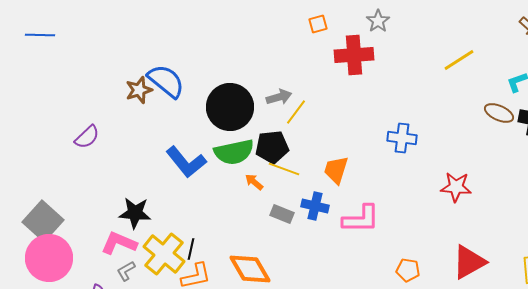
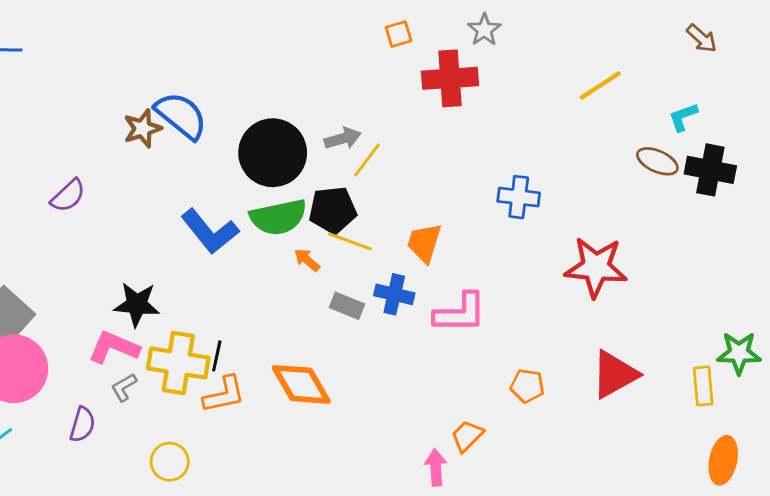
red star: (456, 187) -> (596, 267), size x1.4
yellow cross: (164, 254) -> (178, 363), turned -30

